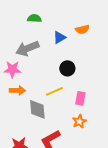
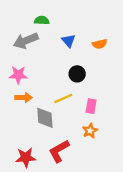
orange semicircle: (82, 29) -> (100, 44), moved
blue triangle: (59, 37) -> (69, 41), turned -40
gray arrow: (27, 48) -> (26, 41), moved

